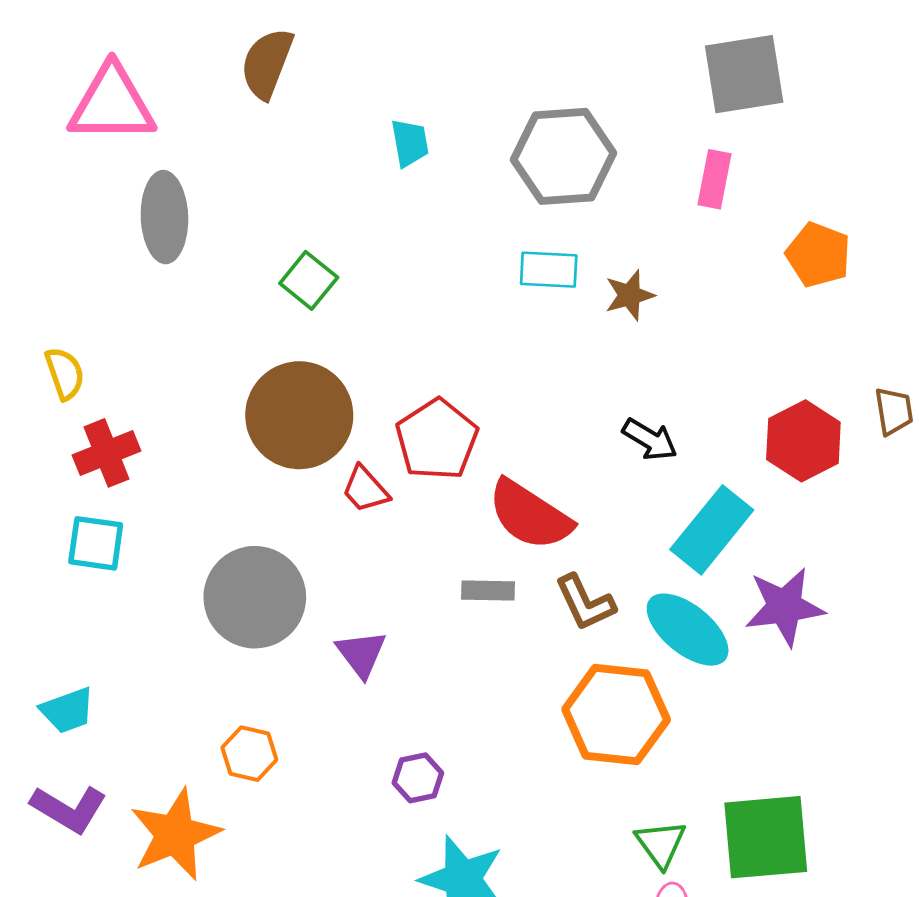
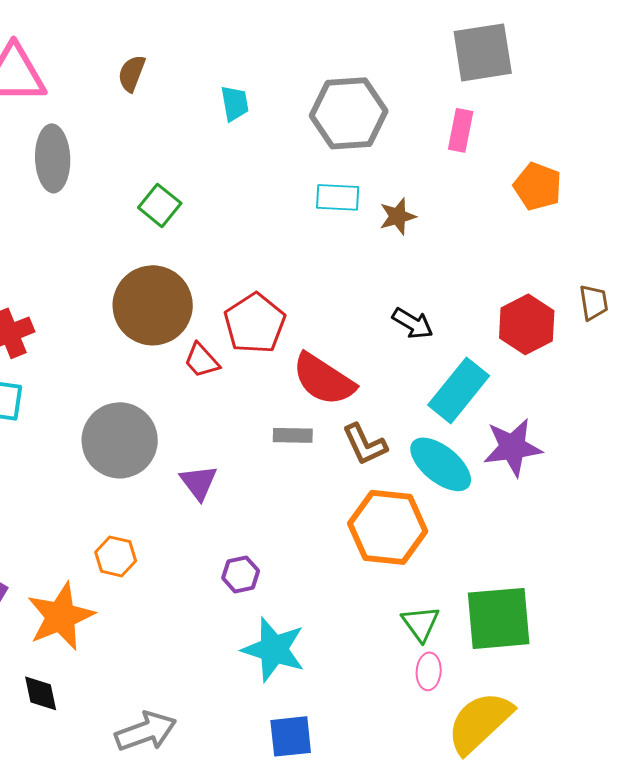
brown semicircle: (267, 63) -> (132, 73), moved, size x0.7

